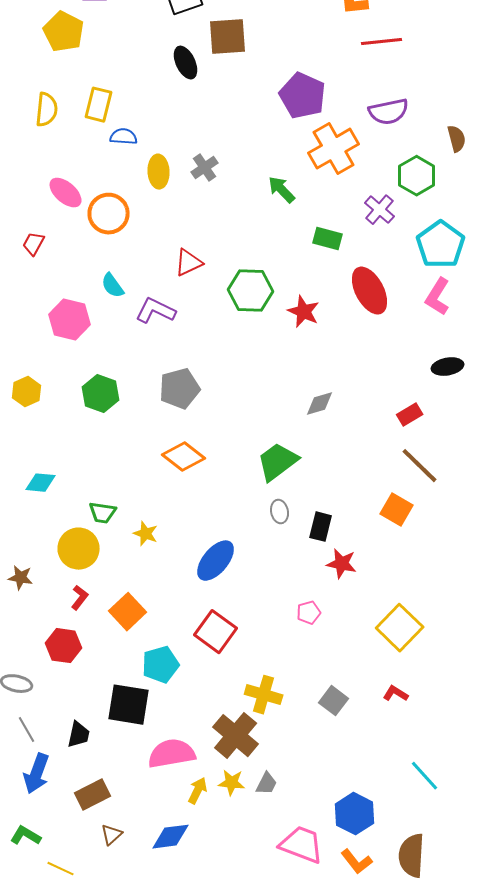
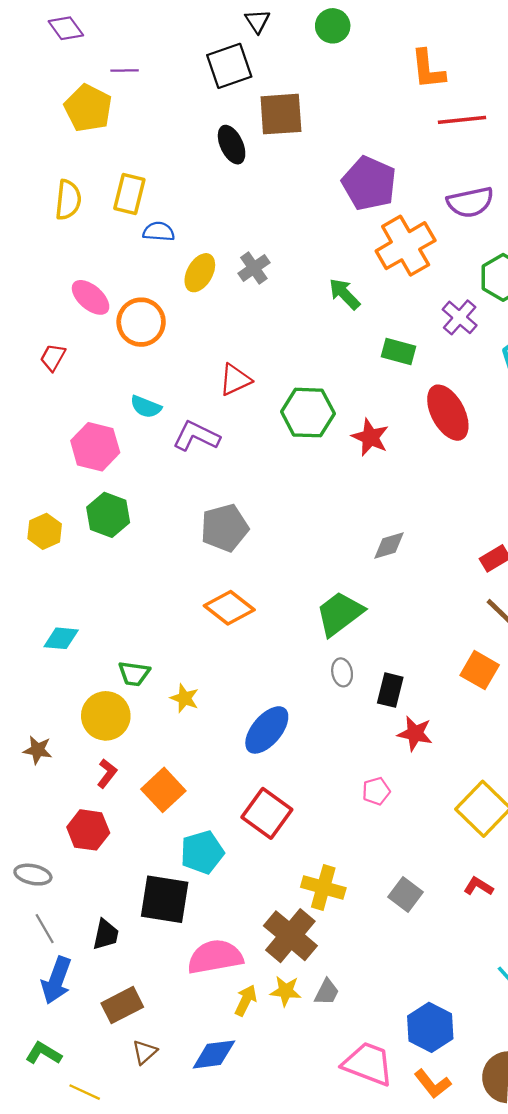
yellow ellipse: (159, 172) -> (200, 273), turned 32
cyan semicircle: (113, 286) -> (146, 407), turned -32
green hexagon: (101, 394) -> (108, 515), moved

